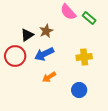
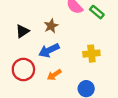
black triangle: (27, 35) -> (22, 31), moved
red circle: (15, 56) -> (23, 69), moved

